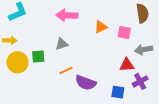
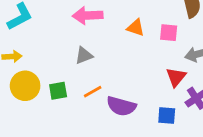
orange triangle: (101, 27) -> (136, 28), turned 48
green square: (38, 56) -> (58, 91), moved
red triangle: (127, 65) -> (176, 77), turned -42

